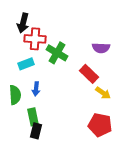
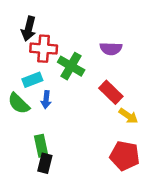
purple semicircle: (101, 48) -> (111, 49), moved
blue arrow: (36, 89) -> (46, 100), moved
green semicircle: (15, 95) -> (19, 103), moved, turned 138

